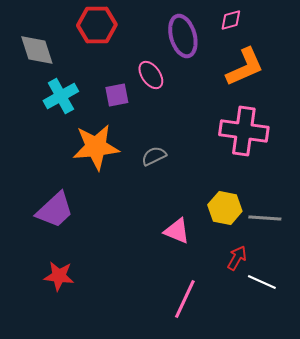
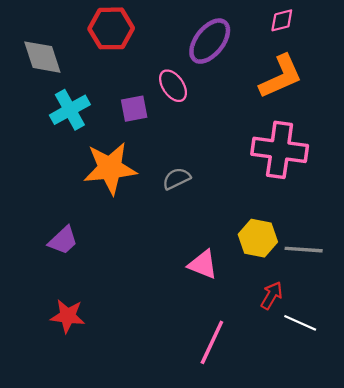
pink diamond: (231, 20) -> (282, 20), moved
purple ellipse: (183, 36) -> (210, 41), turned 54
purple trapezoid: (55, 210) -> (63, 240), size x0.7

